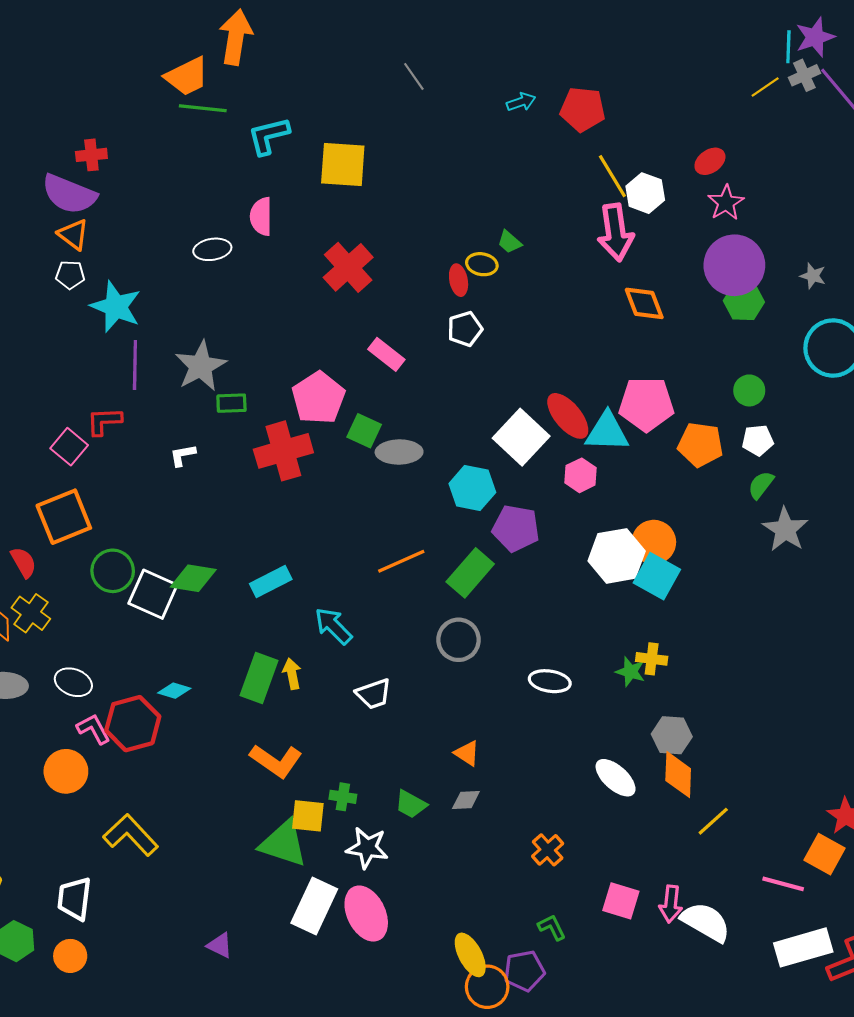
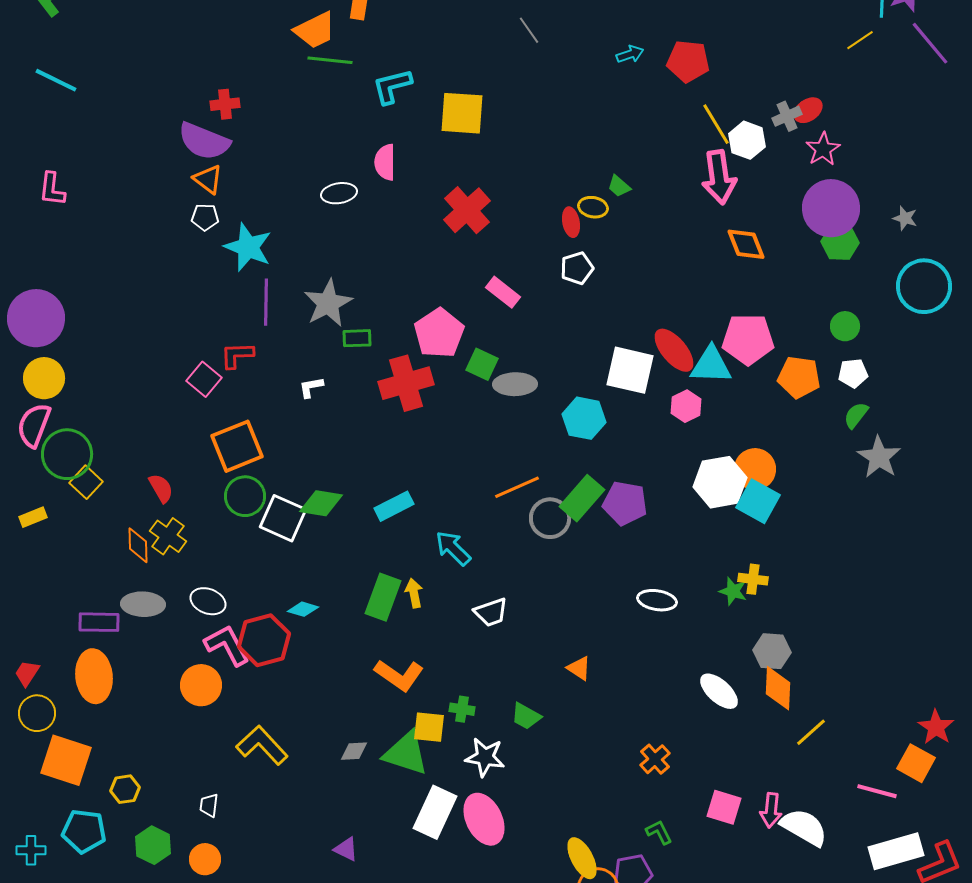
gray cross: (804, 75) -> (787, 116), moved
white square: (521, 437) -> (630, 370), turned -30
orange square: (64, 517) -> (237, 446), moved
purple pentagon: (516, 528) -> (625, 503), moved
gray circle: (459, 640) -> (550, 518), moved
pink L-shape: (94, 729) -> (227, 645), size x1.4
gray diamond: (466, 800) -> (354, 751), moved
white trapezoid: (74, 899) -> (209, 805), size x0.6

